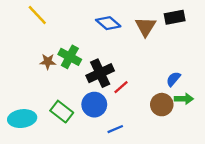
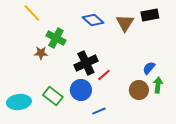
green cross: (70, 57) -> (56, 38), moved
green arrow: (184, 99) -> (158, 85), turned -84

